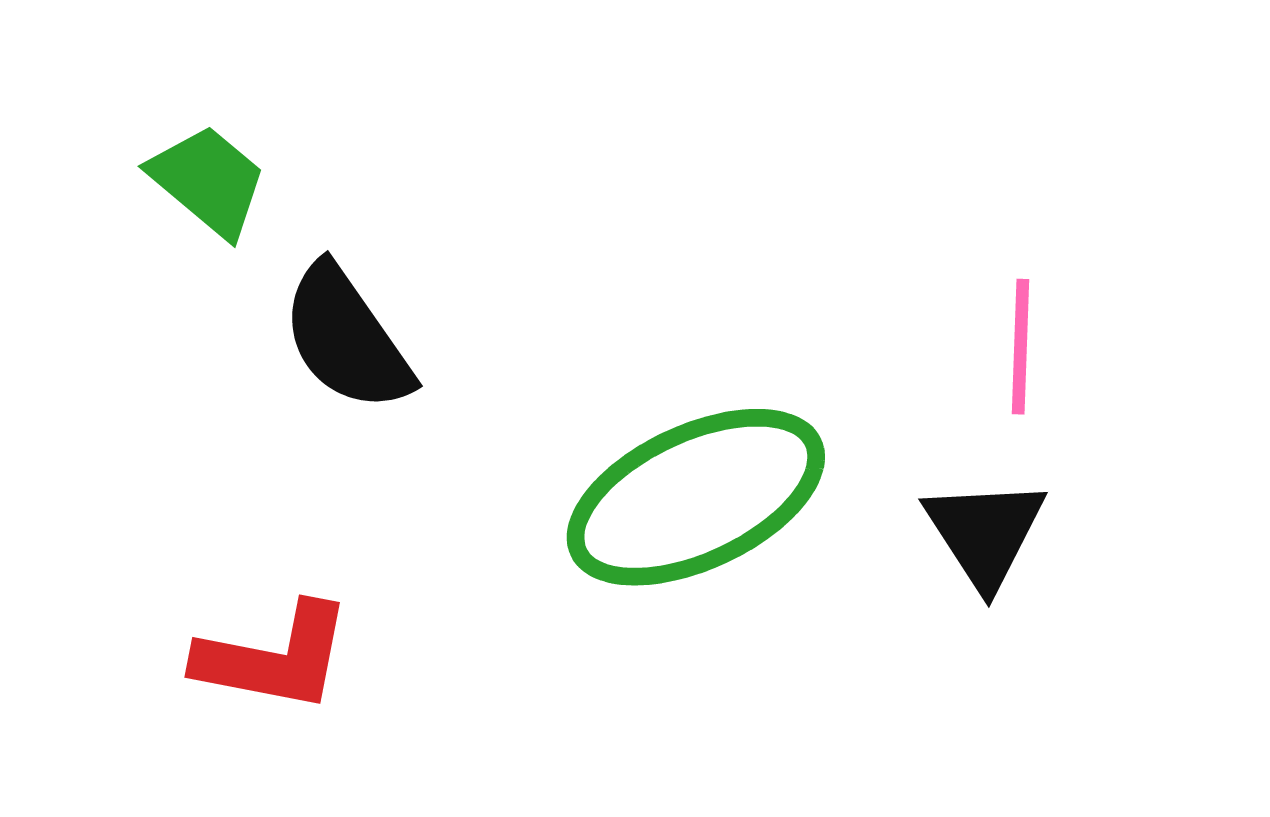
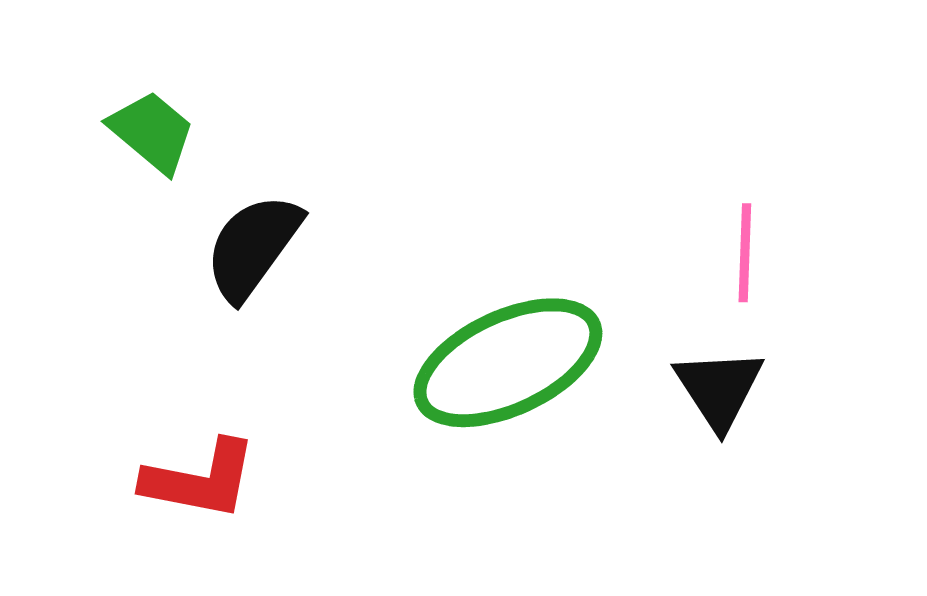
black semicircle: (347, 338) -> (253, 247), turned 71

